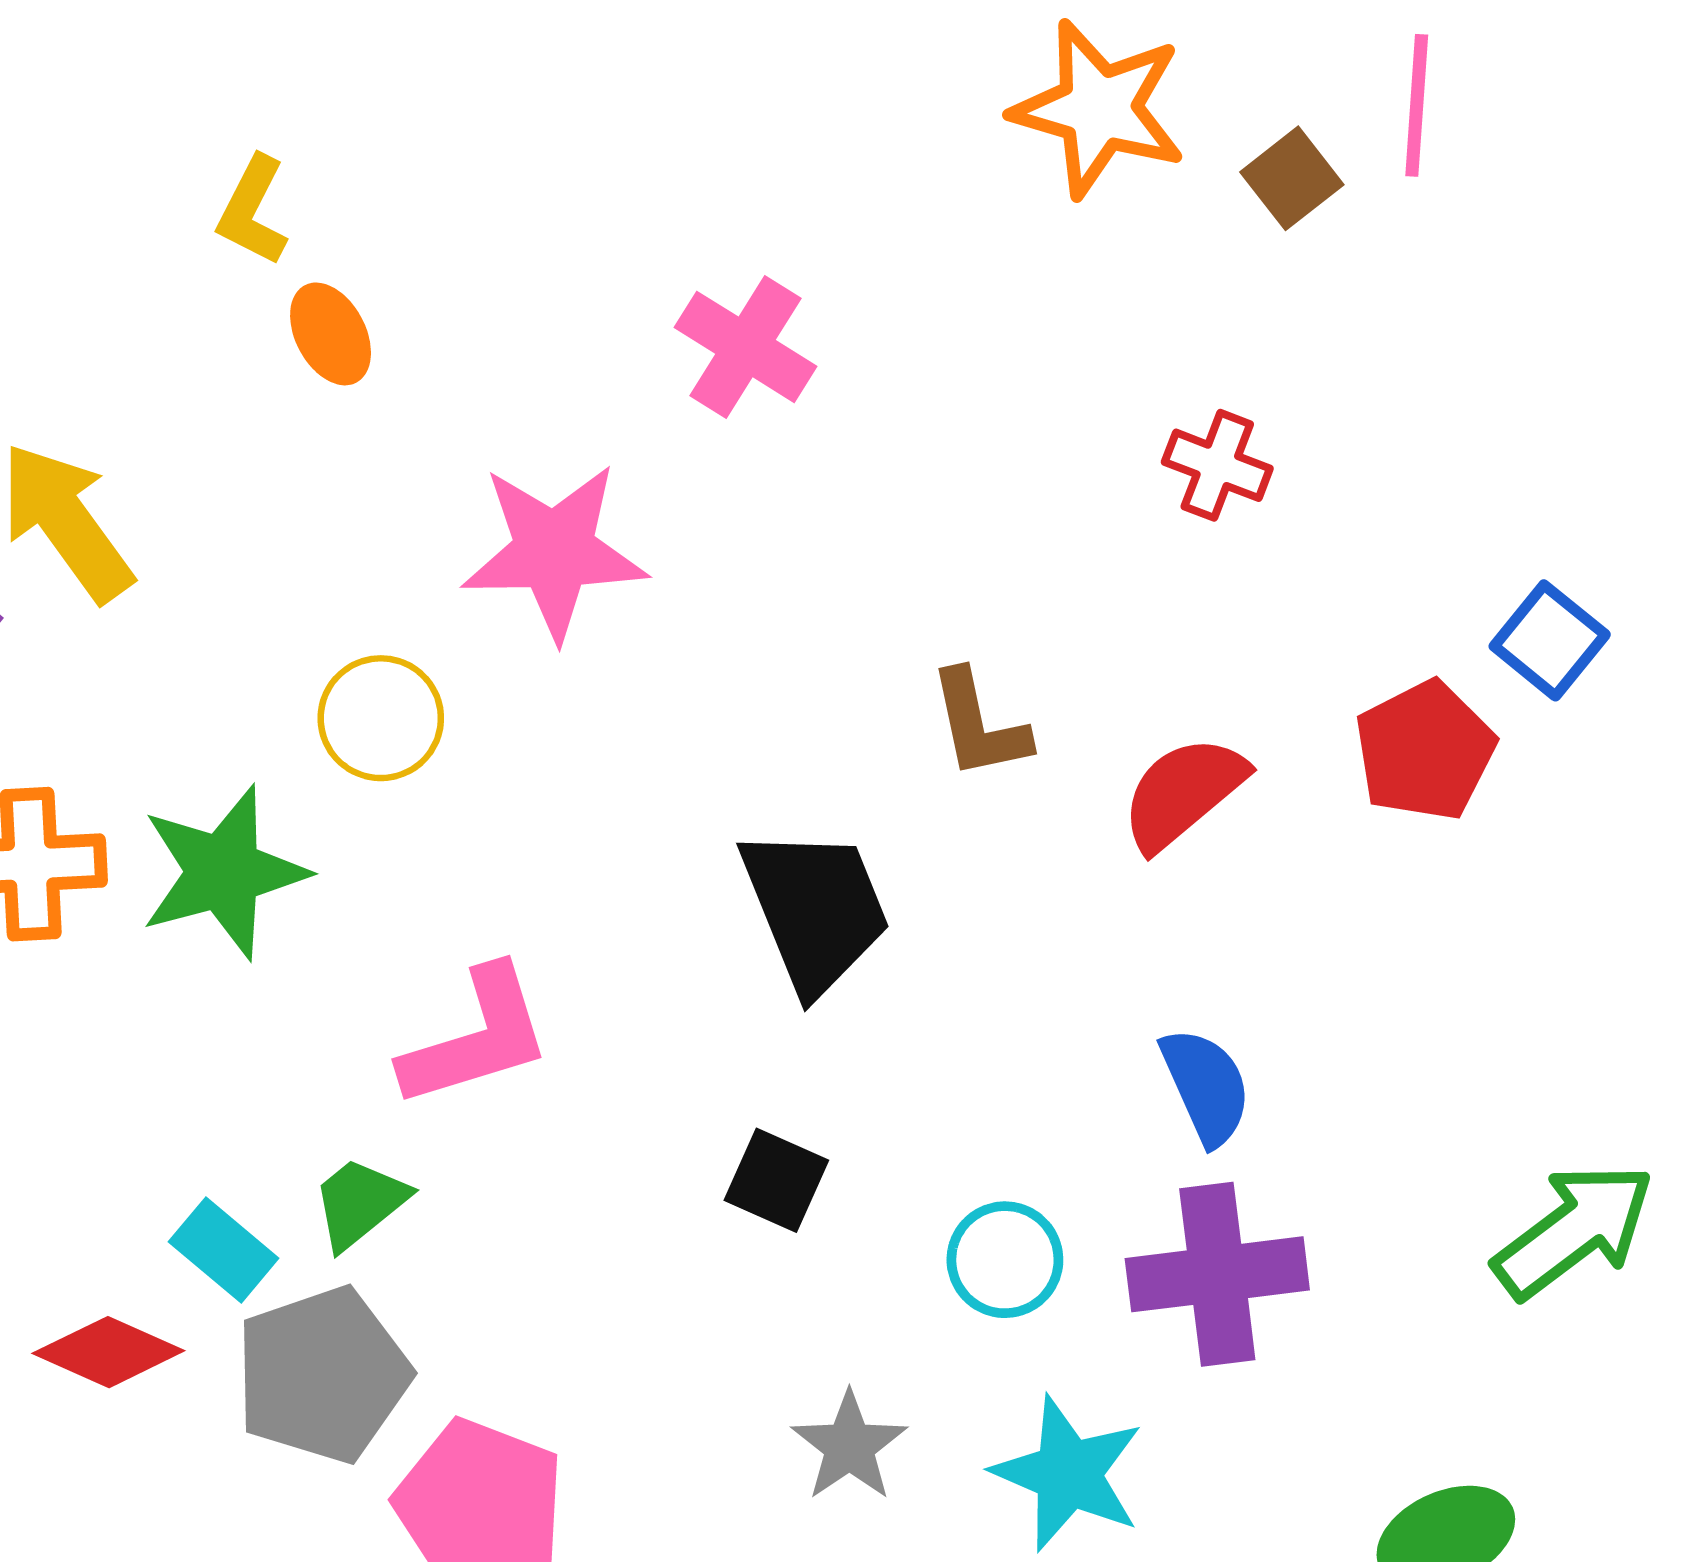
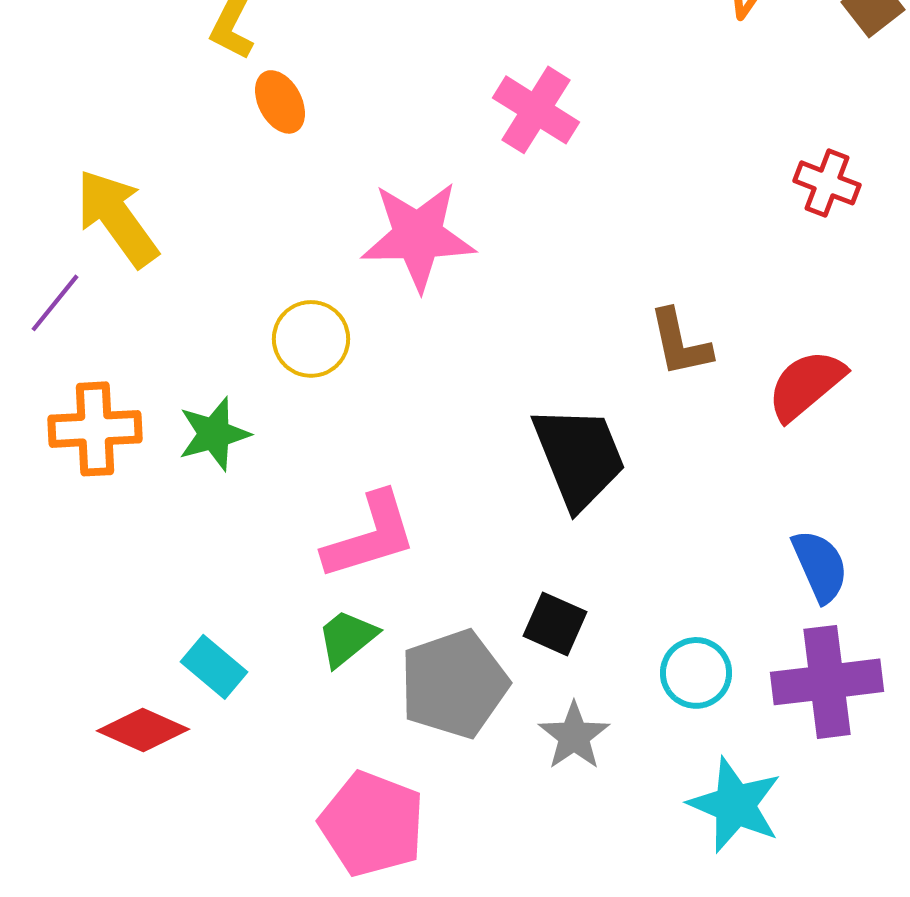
green star: (224, 872) -> (214, 434), size x0.7
green trapezoid: (360, 1203) -> (347, 638), moved
gray pentagon: (322, 1375) -> (454, 684), moved
gray star: (849, 1446) -> (574, 736), moved

